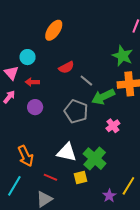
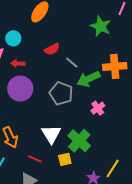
green star: (123, 56) -> (101, 26), moved
purple circle: (35, 107) -> (20, 89), size x1.6
white triangle: (67, 152) -> (51, 134), turned 45

